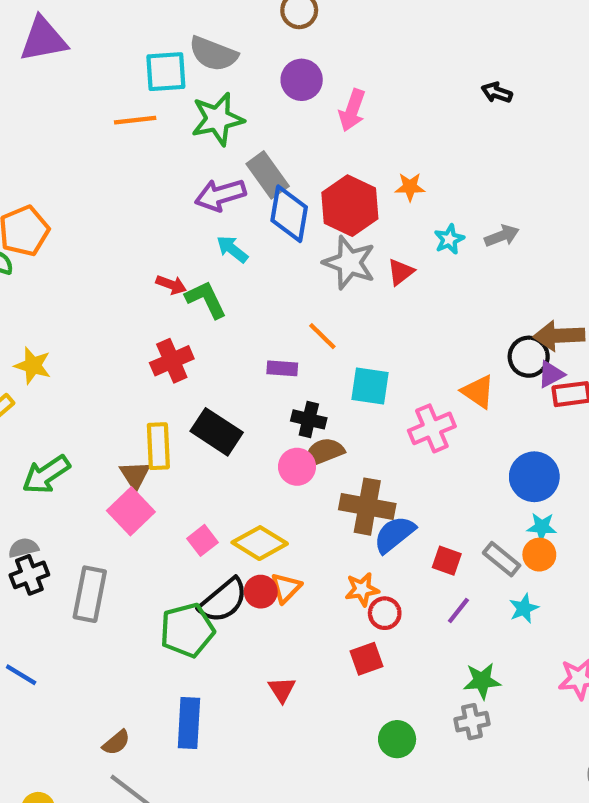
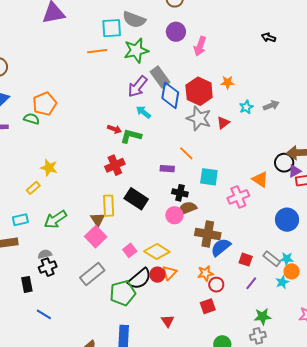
purple arrow: (220, 195) -> (138, 86), turned -35
green L-shape: (206, 299) -> (131, 136), turned -50
cyan star: (542, 527) -> (287, 259), moved
orange circle: (539, 555) -> (292, 271), moved
gray rectangle: (90, 594) -> (92, 274), moved, turned 40

